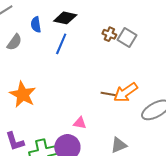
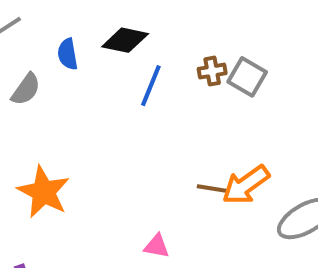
brown cross: (109, 34) -> (212, 71), turned -32
blue line: (61, 44) -> (151, 86), moved

